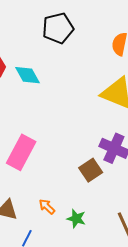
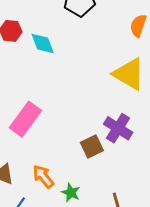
orange arrow: (47, 207) -> (43, 176), size x1.4

